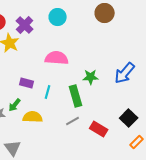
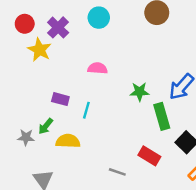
pink semicircle: (57, 58) -> (98, 68), size x0.7
green rectangle: (76, 96) -> (162, 116), moved
gray line: (73, 121) -> (117, 172), moved, turned 48

